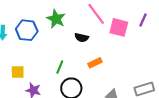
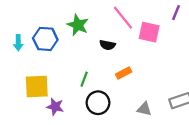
purple line: (143, 20) -> (176, 13), moved
yellow square: (18, 72) -> (37, 87), size x1.6

